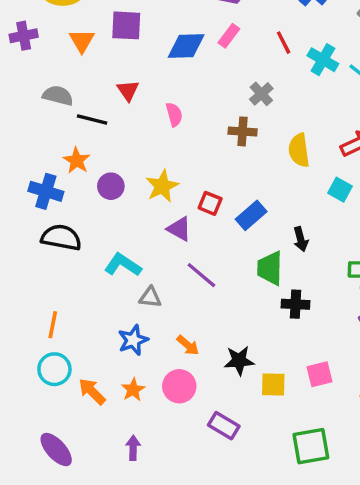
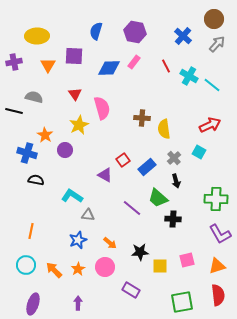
gray cross: (261, 94) -> (174, 158), moved
pink semicircle: (174, 114) -> (102, 108), size x1.6
black line: (92, 120) -> (14, 111), moved
yellow semicircle: (299, 150) -> (164, 129), moved
yellow star: (162, 186) -> (79, 125), moved
red square: (210, 203) -> (123, 160), turned 32
black semicircle: (61, 237) -> (36, 180), size x0.7
green trapezoid: (270, 268) -> (158, 198), turned -50
purple line: (201, 275) -> (132, 208), moved
cyan circle: (54, 369) -> (26, 265), moved
purple ellipse: (56, 450) -> (33, 304), turned 60

